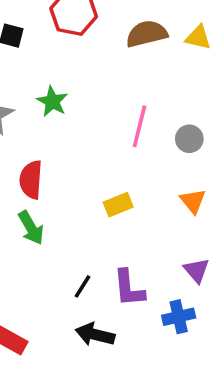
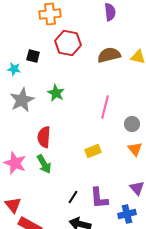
gray circle: (189, 139) -> (132, 124), moved

